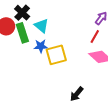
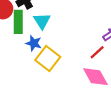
yellow square: (56, 55) -> (48, 58), turned 35

